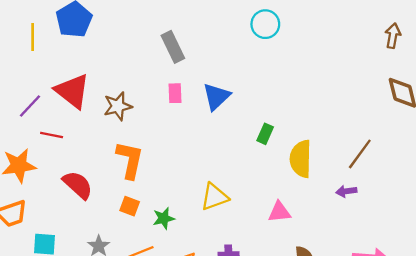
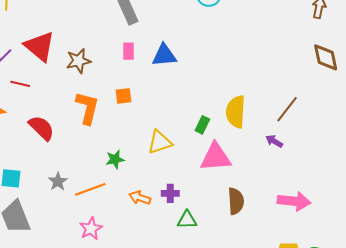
blue triangle: (216, 97) -> (164, 55), turned 36
green rectangle: (265, 134) -> (202, 125), moved
purple arrow: (346, 191) -> (274, 141), turned 36
orange square: (130, 206) -> (124, 96), moved, turned -30
pink triangle: (279, 212) -> (216, 157), size x1.6

